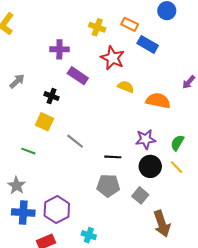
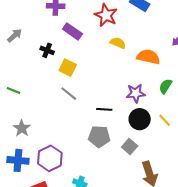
yellow square: (45, 122) -> (68, 68), moved
green semicircle: (177, 143) -> (165, 86), moved
green line: (28, 151) -> (14, 91), moved
gray star: (17, 185) -> (22, 128), moved

